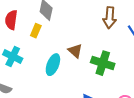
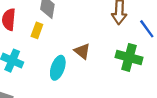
green cross: (103, 63) -> (129, 57), moved

